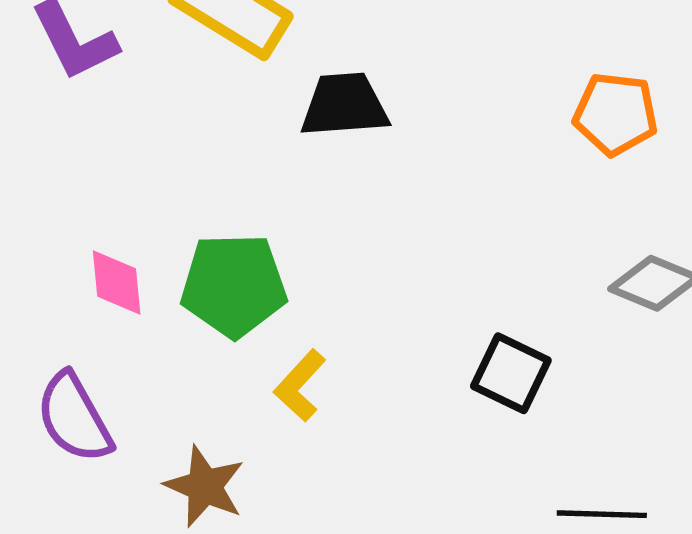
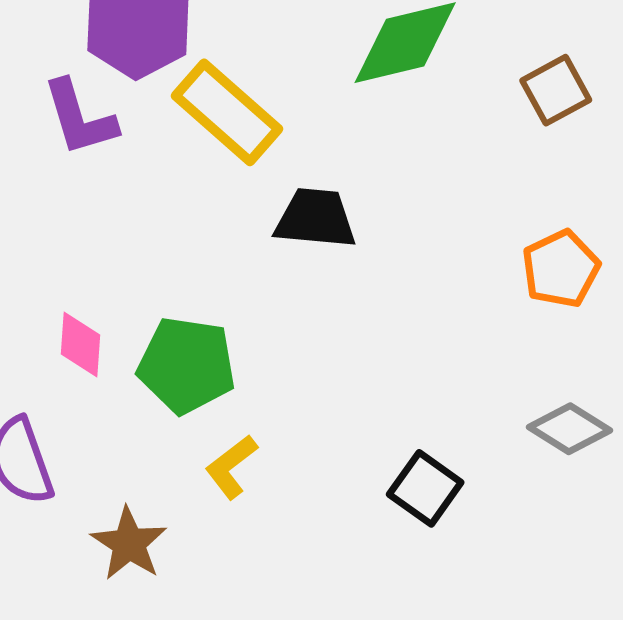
orange pentagon: (616, 114) -> (561, 269), turned 30

